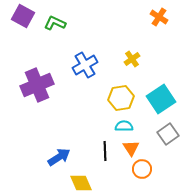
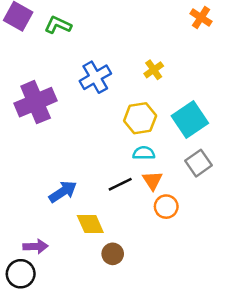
orange cross: (159, 17) -> (201, 18), moved
black line: (105, 151) -> (120, 184), turned 66

